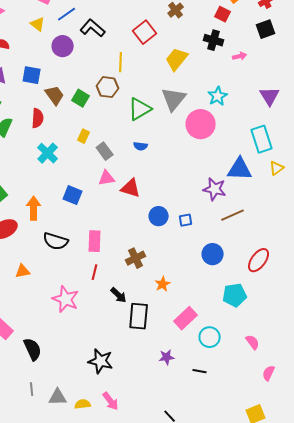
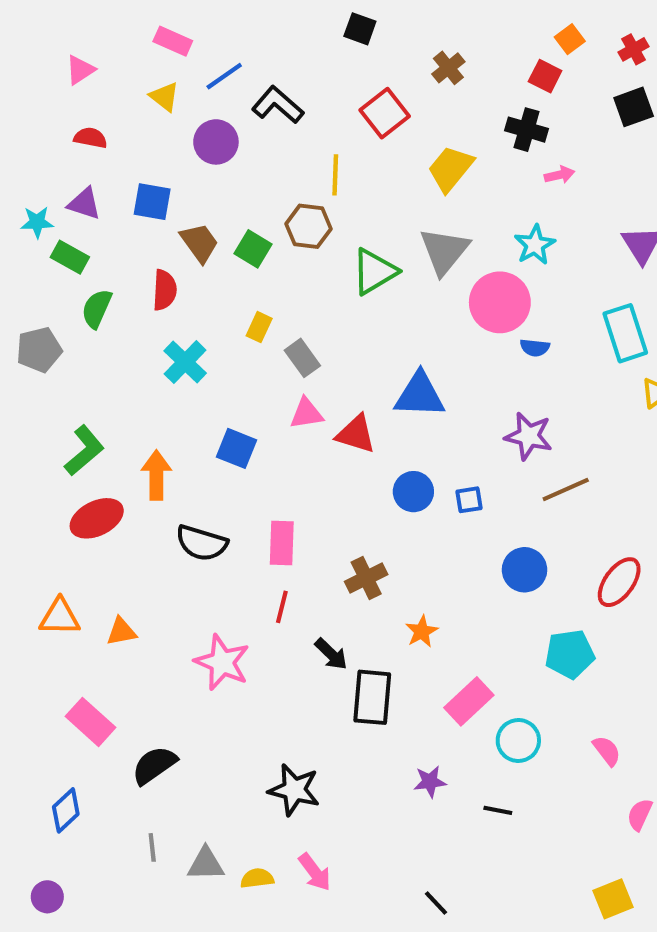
pink arrow: (240, 56) -> (559, 175), moved
blue semicircle: (141, 146) -> (535, 348), moved
blue triangle: (240, 169) -> (420, 395), moved
orange triangle: (23, 271) -> (121, 631), moved
black semicircle: (33, 349) -> (154, 765), turned -100

